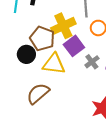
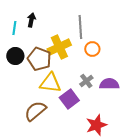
purple square: (74, 46) -> (69, 99), moved
black circle: (26, 54) -> (15, 56), moved

